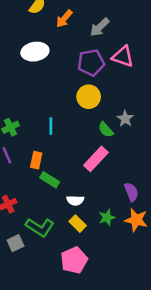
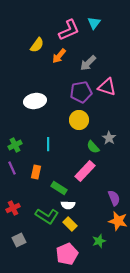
white ellipse: (35, 52) -> (35, 101), moved
green rectangle: (50, 180) -> (59, 188), moved
green star: (107, 217) -> (99, 241), moved
green L-shape: (40, 227) -> (47, 216), moved

